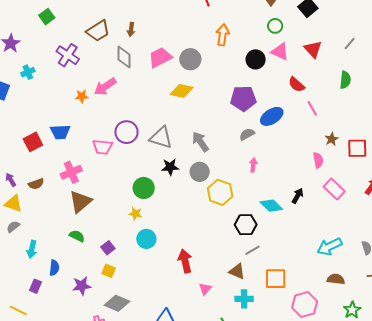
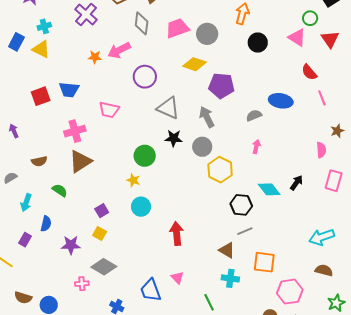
green circle: (275, 26) -> (310, 18), moved
black circle: (256, 59) -> (258, 43), moved
purple pentagon: (243, 98) -> (221, 86), moved
blue ellipse: (272, 116) -> (281, 101), turned 35
purple circle: (126, 132) -> (145, 77), moved
brown semicircle: (36, 184) -> (39, 161), moved
pink rectangle: (334, 189) -> (334, 181), turned 55
yellow triangle: (13, 204) -> (41, 49), moved
green semicircle: (77, 236) -> (60, 190), moved
pink triangle: (205, 289) -> (177, 278), moved, turned -32

